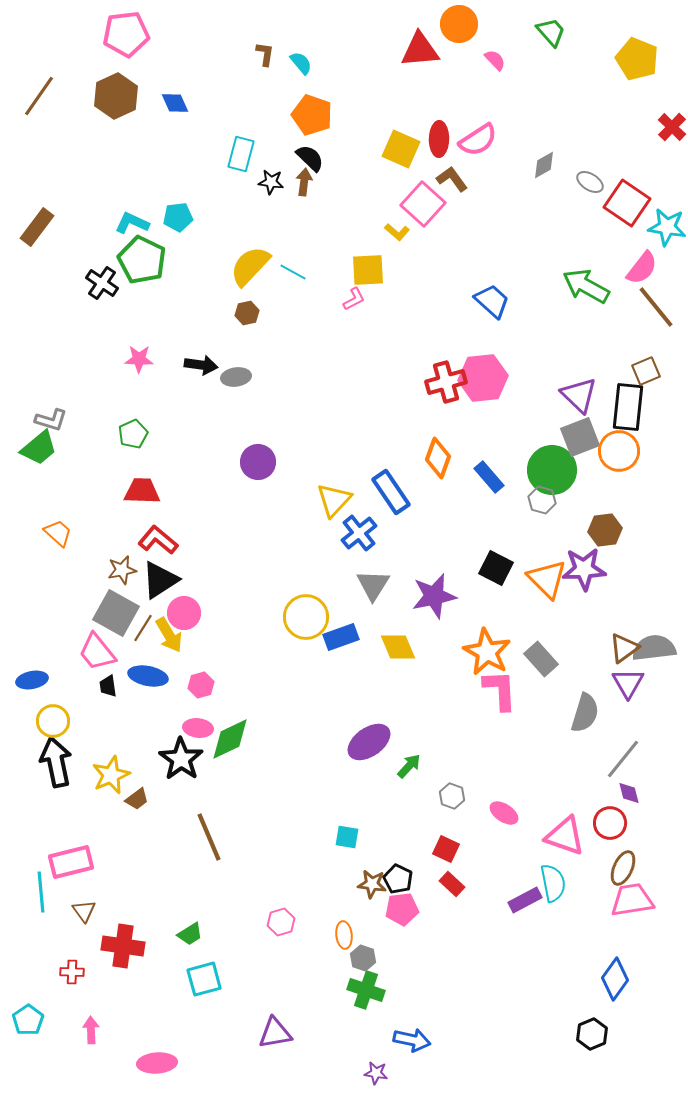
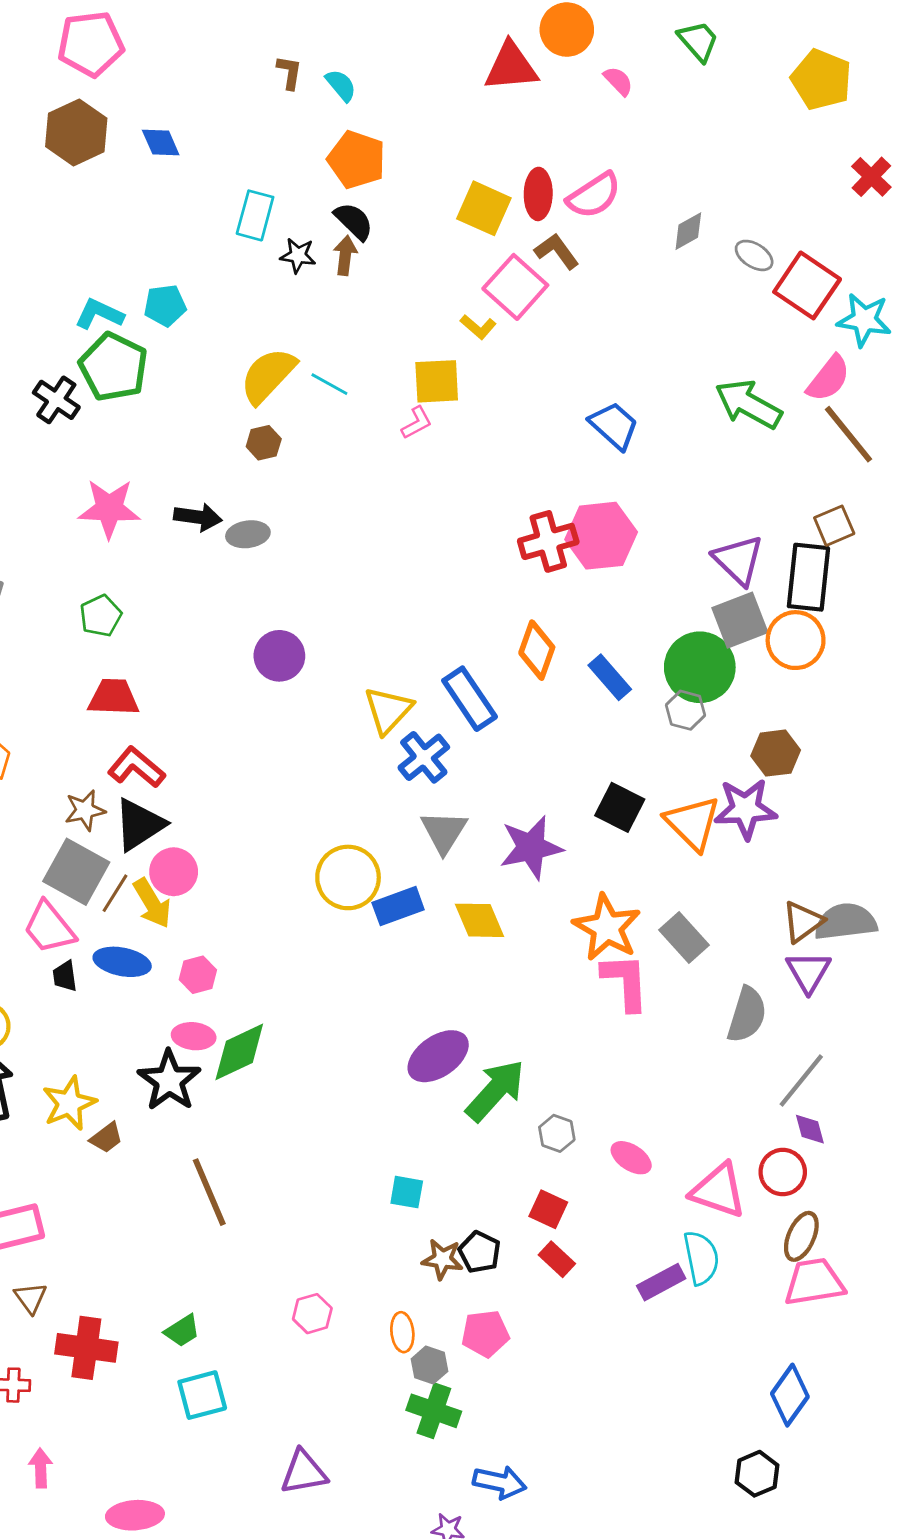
pink star: (139, 359) -> (109, 509), size x1.5
green arrow: (409, 766) -> (495, 1091), size x1.8
pink pentagon: (402, 909) -> (485, 1334), moved

